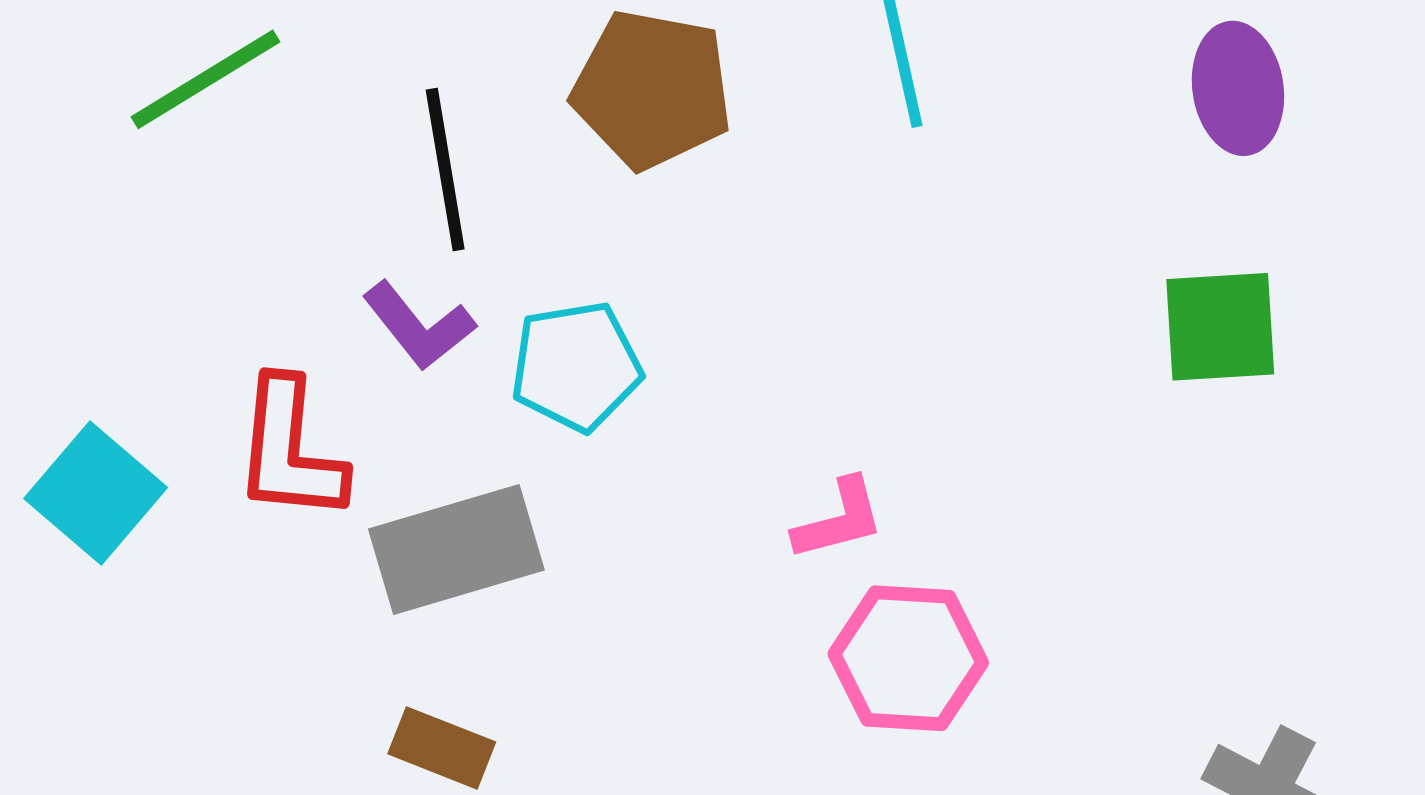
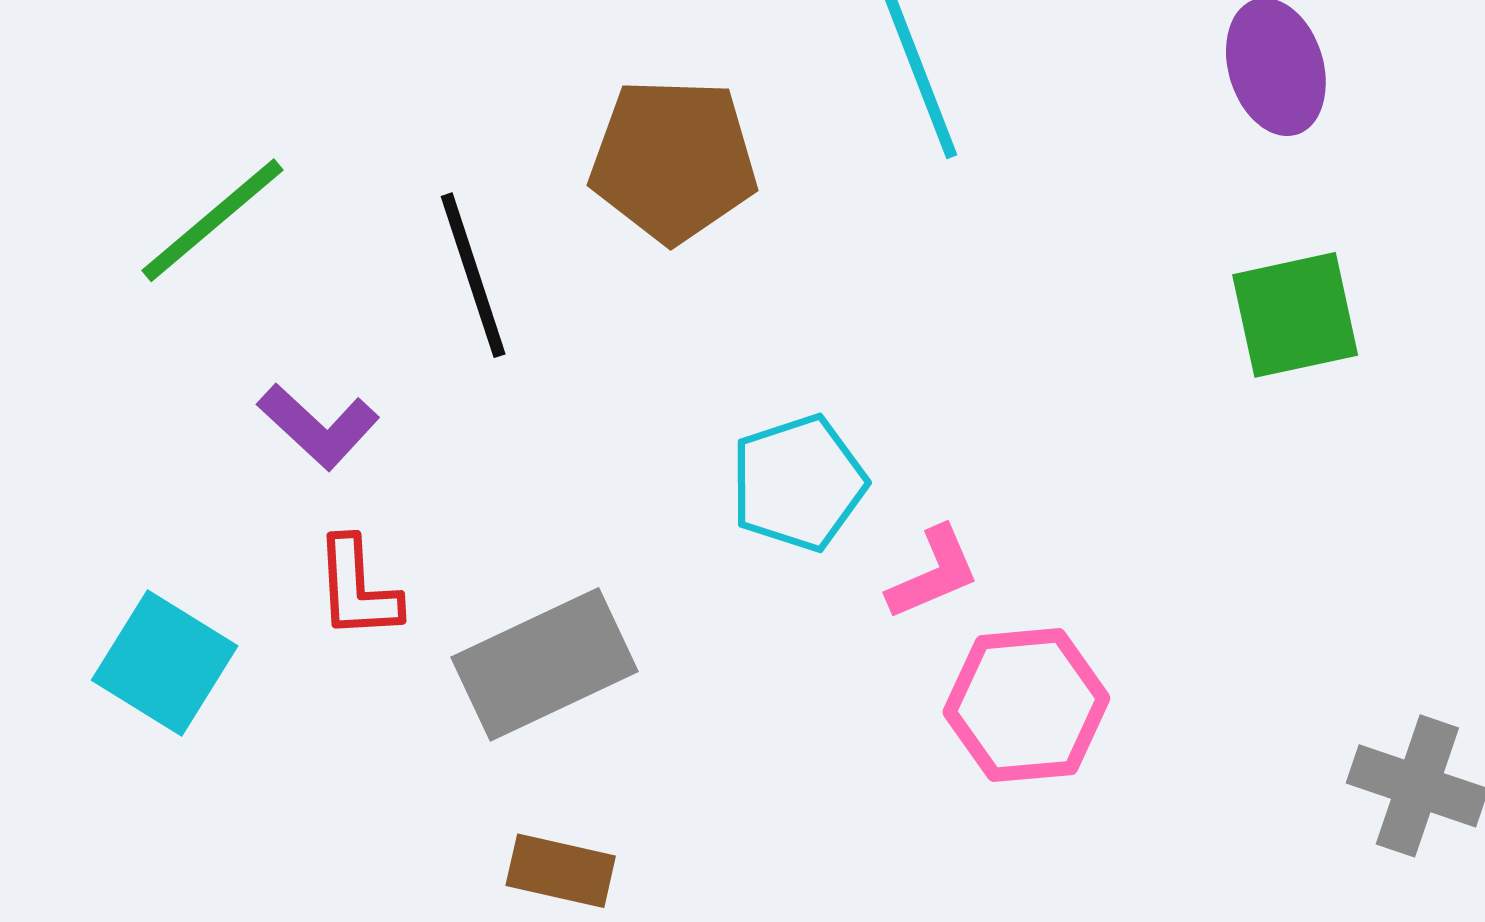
purple L-shape: (419, 326) -> (318, 426), moved
cyan pentagon: (576, 366) -> (798, 483), moved
red L-shape: (290, 450) -> (357, 588), size x0.7

